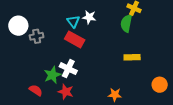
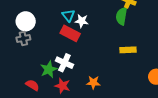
white star: (89, 17) -> (82, 21), moved
white circle: (18, 26) -> (26, 21), moved
gray cross: (37, 36) -> (23, 38), moved
orange star: (115, 95) -> (93, 82), moved

